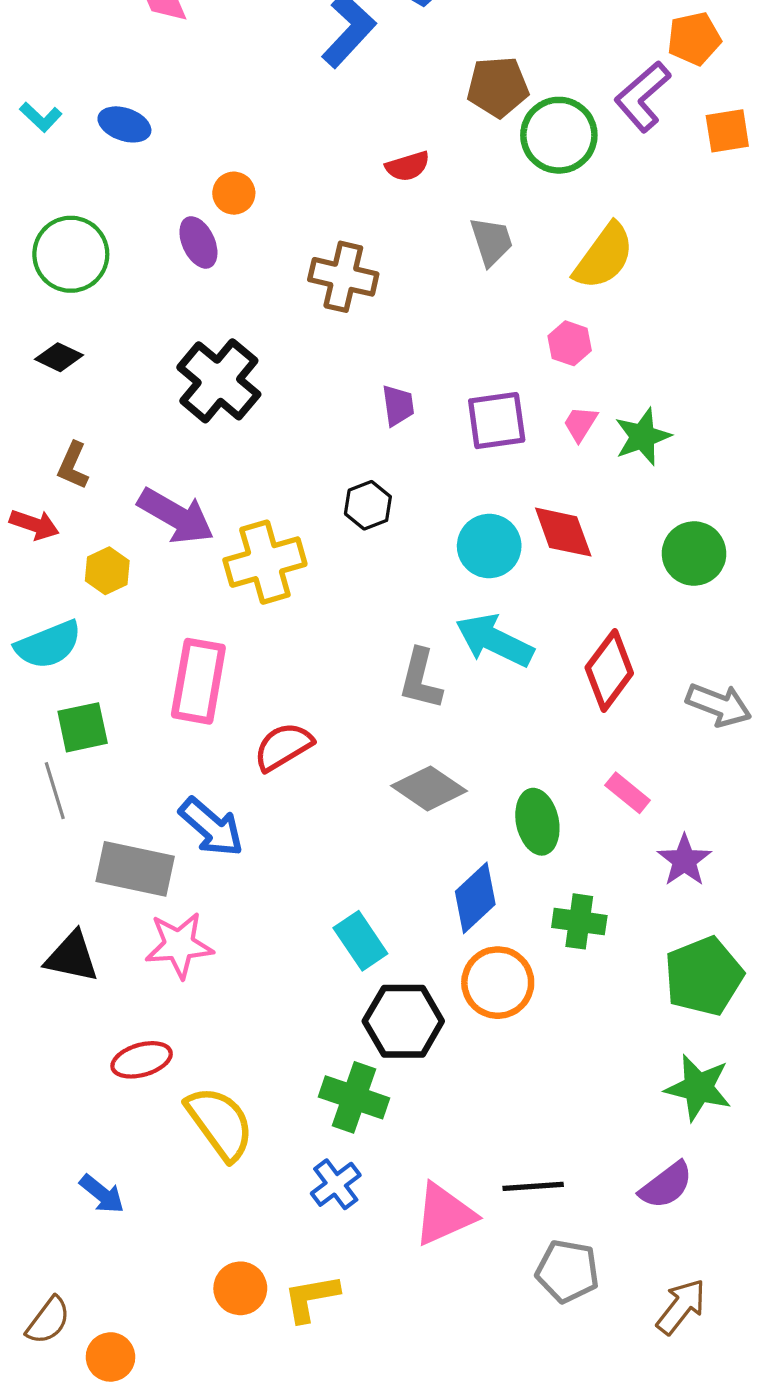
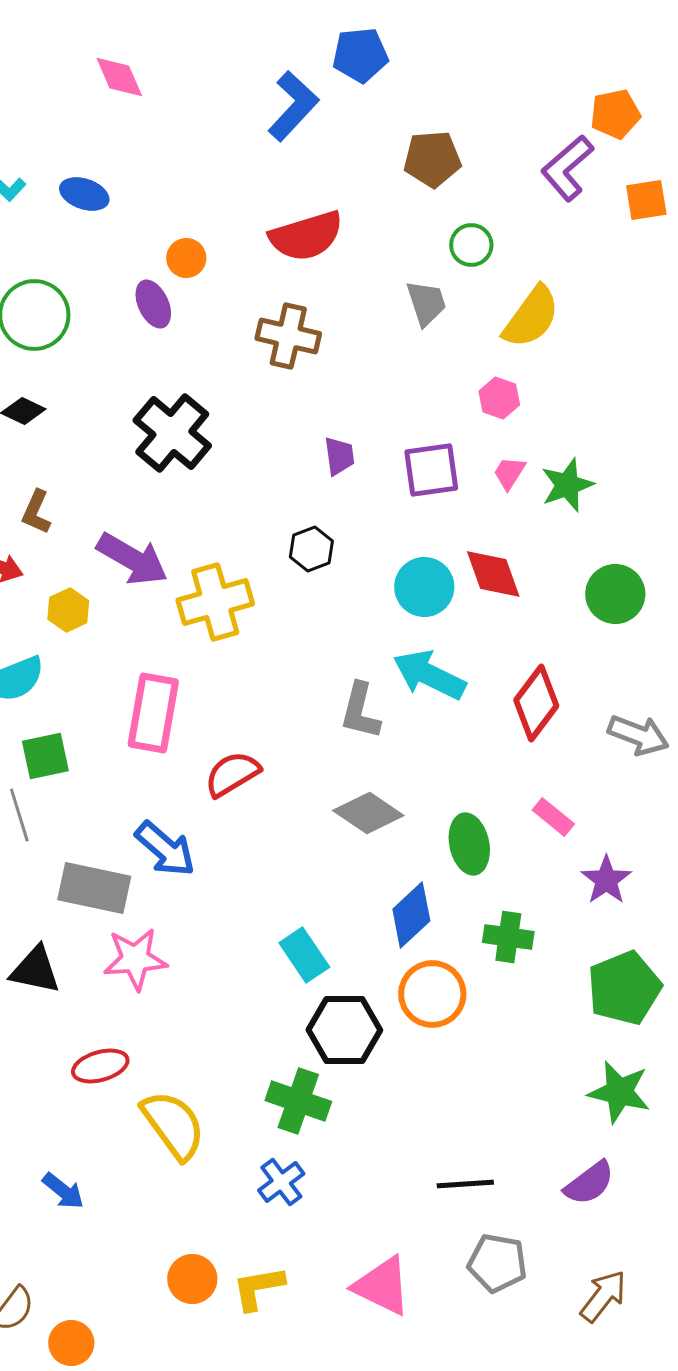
green circle: (559, 135) -> (471, 245), moved, size x0.6
red semicircle: (408, 166) -> (306, 236), moved, size x1.8
pink triangle: (444, 1214) -> (382, 1286), moved, turned 50

